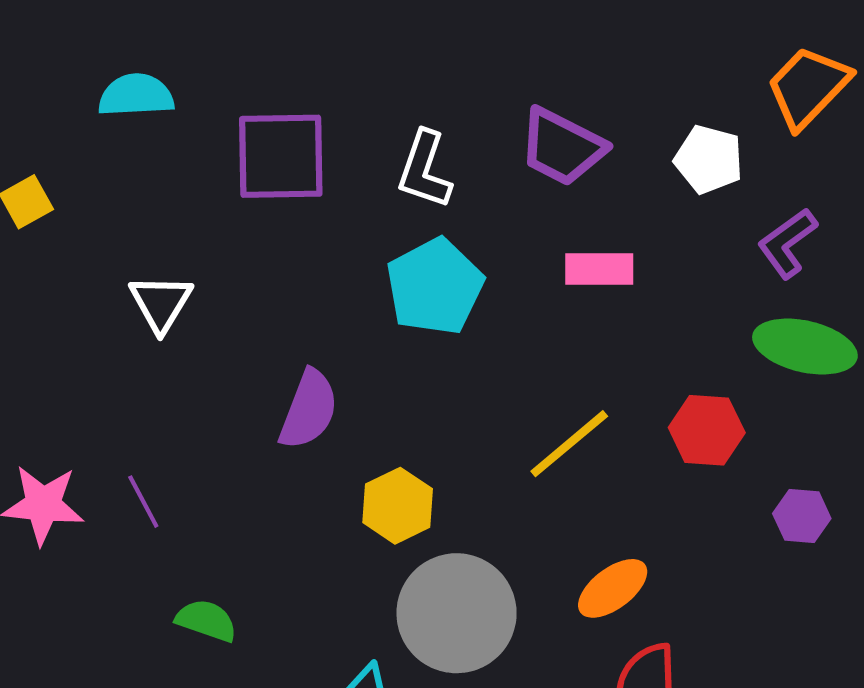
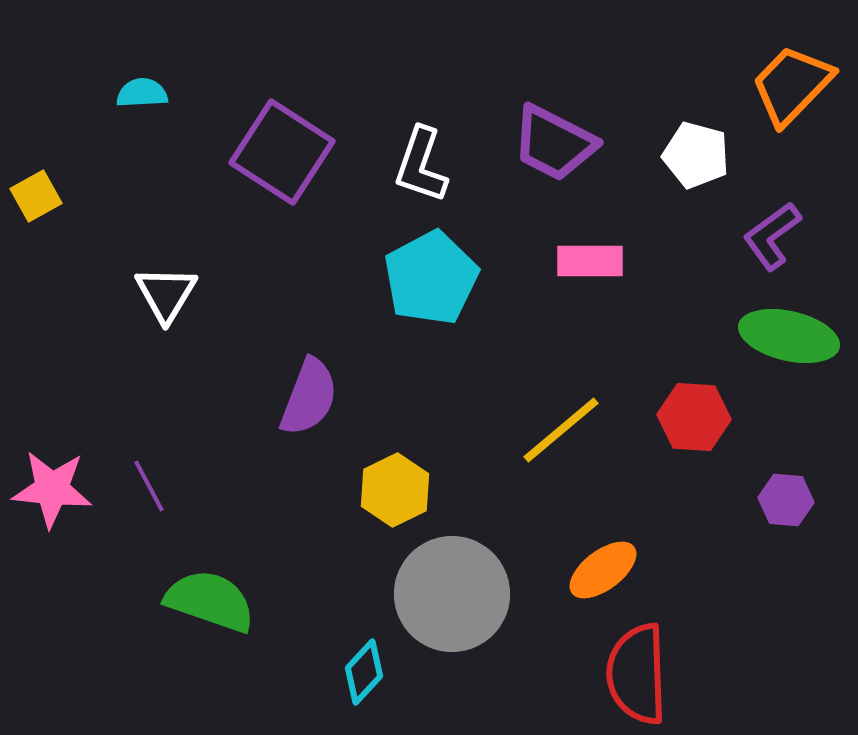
cyan semicircle: (136, 95) -> (142, 93), size x0.7
purple square: (281, 156) -> (282, 152), turned 34
green semicircle: (206, 620) -> (210, 601), size x1.5

